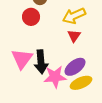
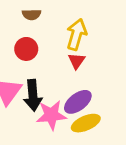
yellow arrow: (74, 16) -> (77, 34), turned 130
red circle: (31, 17) -> (26, 49), moved

